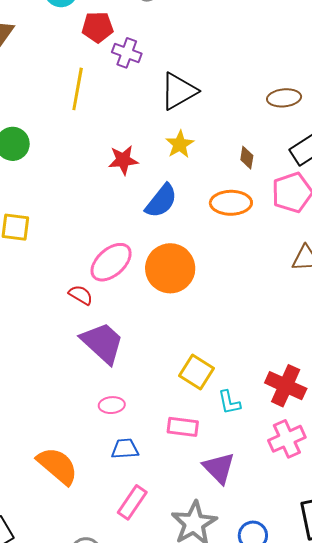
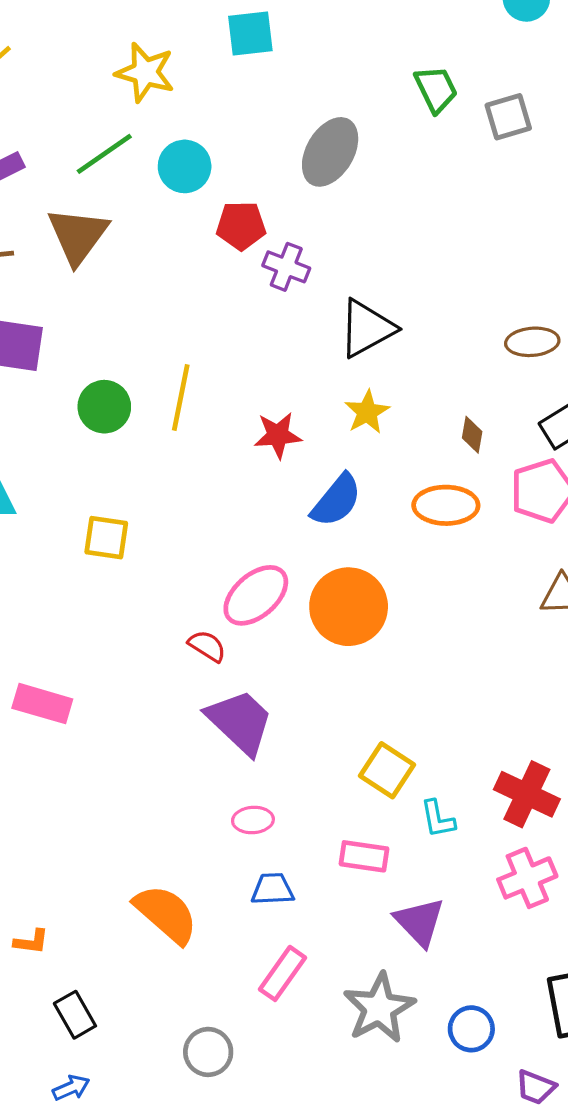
yellow line: (78, 89) -> (181, 397), moved

